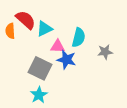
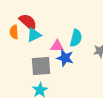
cyan triangle: (44, 29) -> (34, 35), moved
gray square: (40, 68) -> (41, 66), turned -30

